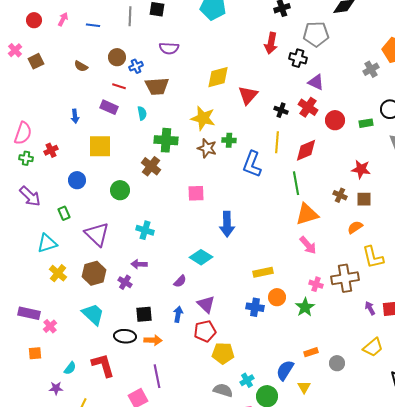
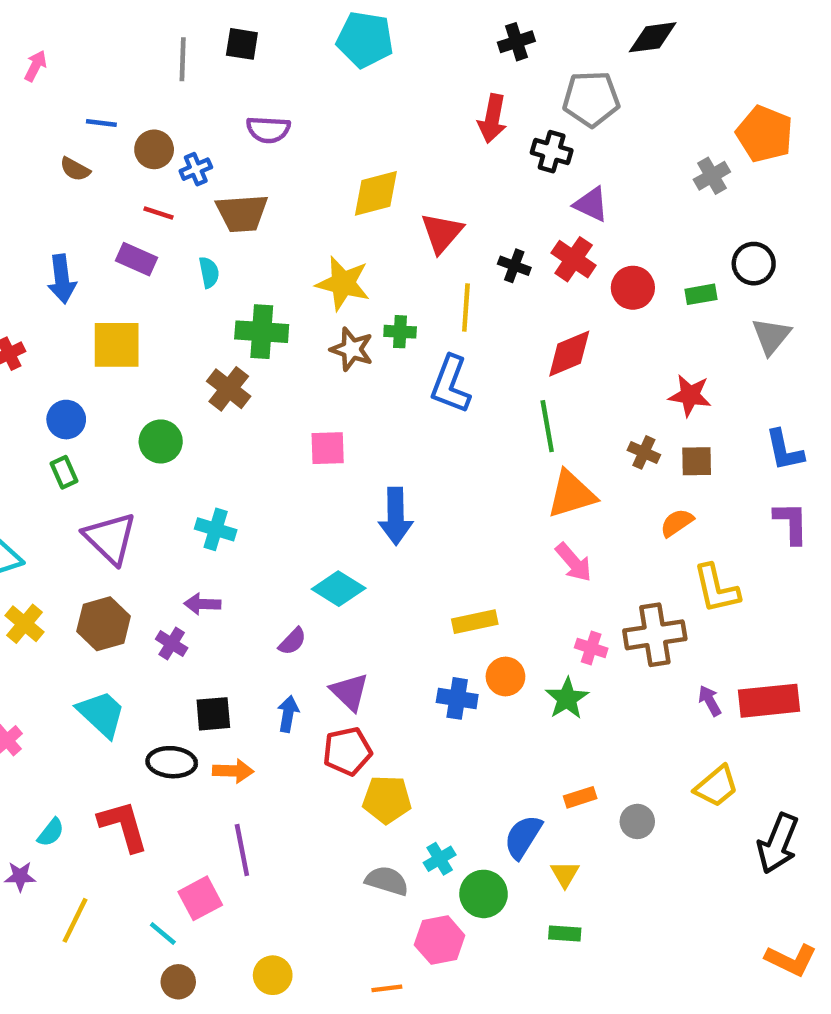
blue line: (93, 25) -> (101, 123), moved
blue arrow: (75, 116) -> (62, 279), size x1.5
yellow line: (277, 142) -> (466, 308), moved
green rectangle: (64, 213) -> (64, 472), moved

